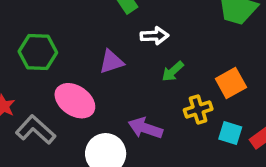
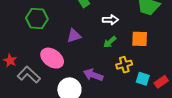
white arrow: (155, 36) -> (110, 20), moved
green hexagon: (38, 52) -> (37, 18), moved
orange square: (231, 83) -> (140, 39), moved, turned 30

